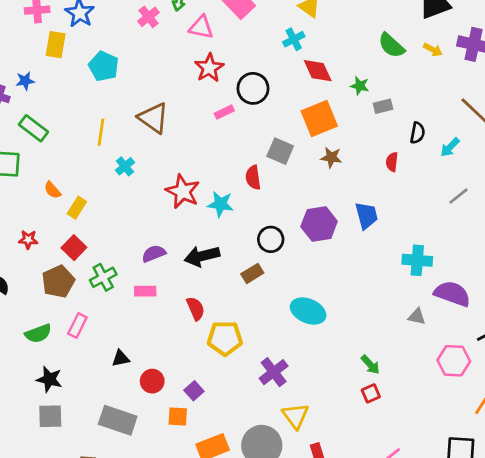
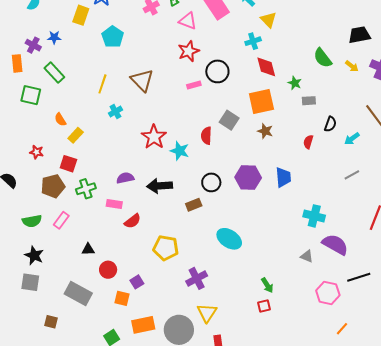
red square: (74, 248) -> (68, 164), turned -36
red semicircle: (196, 308) -> (133, 221), moved, turned 66

